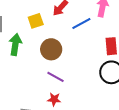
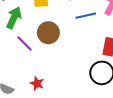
purple line: (55, 77) -> (24, 44), moved

